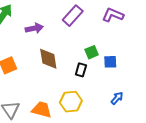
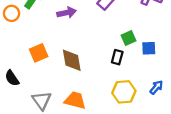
brown diamond: (48, 59) -> (72, 60), moved
yellow hexagon: (71, 102) -> (124, 92), moved

